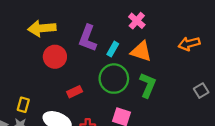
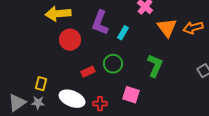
orange triangle: (141, 51) -> (167, 28), moved, turned 35
green circle: (114, 79) -> (113, 64), moved, size x0.7

